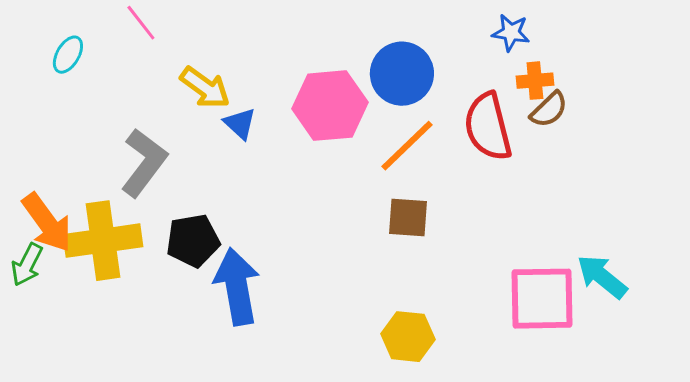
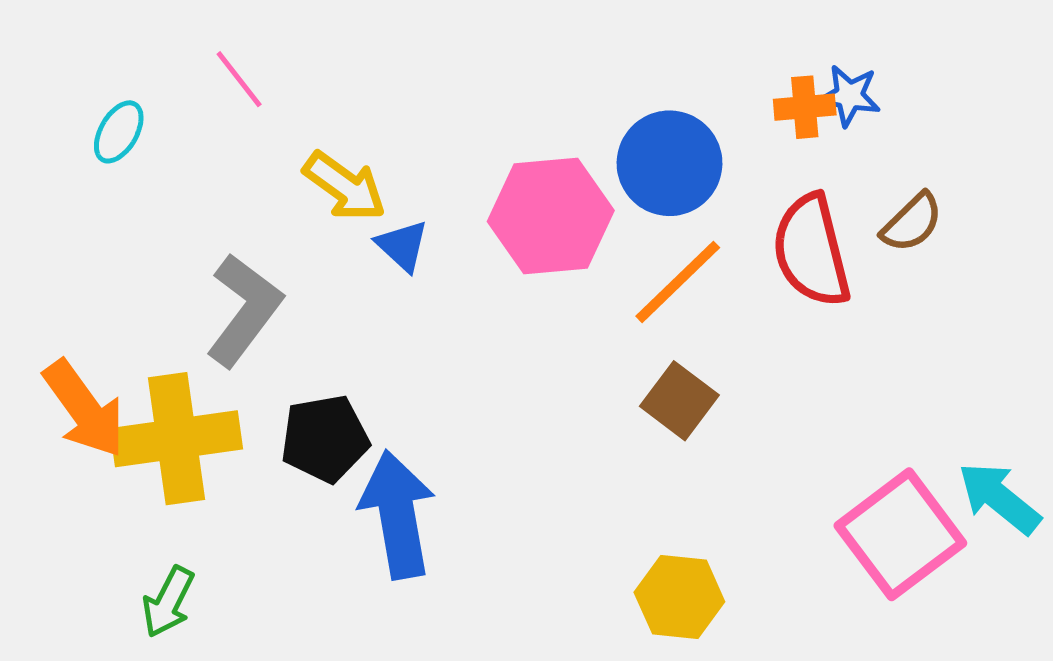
orange cross: (535, 81) -> (805, 107), moved
brown square: (408, 218) -> (679, 401), turned 33
green arrow: (27, 265) -> (168, 602), moved
pink square: (542, 299) -> (900, 534), turned -36

